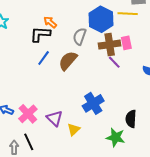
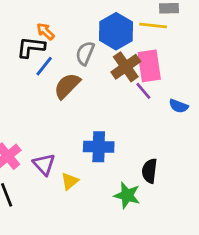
pink rectangle: (126, 43) -> (149, 66), size x1.6
brown cross: (110, 45) -> (126, 67), turned -30
blue line: (44, 58) -> (44, 66), moved
purple line: (114, 62) -> (143, 91), moved
blue cross: (93, 103) -> (99, 147), turned 30

